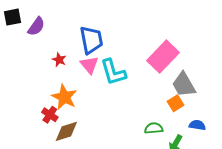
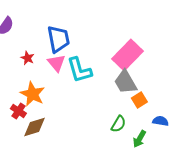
gray trapezoid: (184, 85) -> (125, 82), moved
green semicircle: (154, 128) -> (118, 124), turned 126

